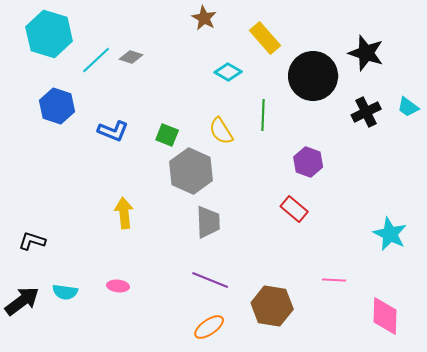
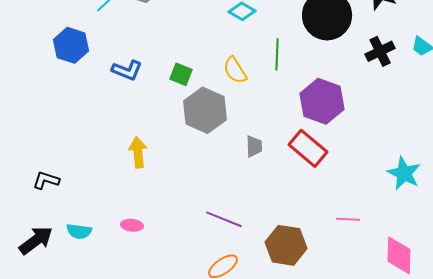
purple hexagon: (308, 162) -> (322, 101), size x1.5
red rectangle: (294, 209) -> (308, 148), size x1.4
gray trapezoid: (208, 222) -> (254, 146), moved, size x0.7

